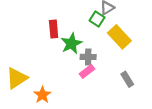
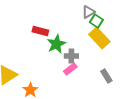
green square: (97, 19) -> (96, 21), moved
red rectangle: (54, 29) -> (40, 31), turned -70

